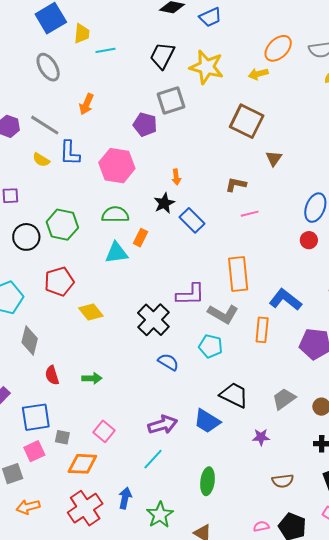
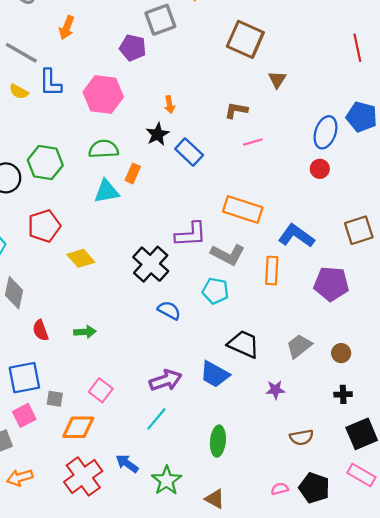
orange rectangle: (238, 274) -> (243, 209), turned -64
blue arrow: (125, 498) -> (127, 463), turned -65

